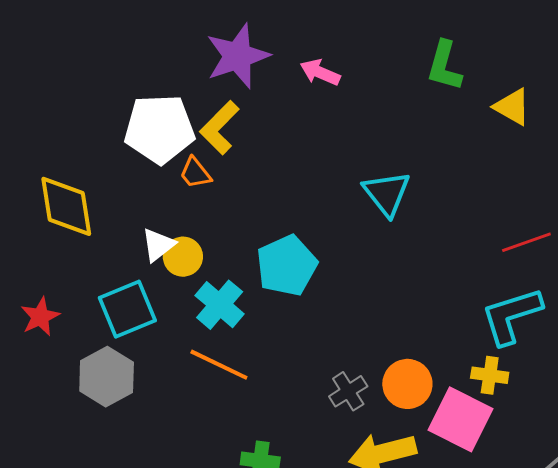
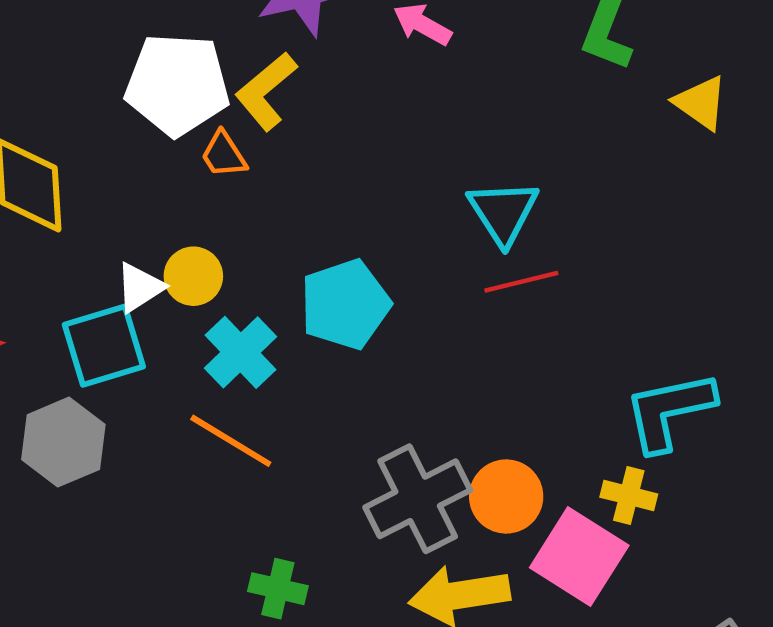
red line: (526, 242) -> (521, 282), moved
white triangle: (158, 245) -> (140, 287), moved
gray cross: (348, 391) -> (418, 499), size x1.8

